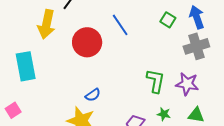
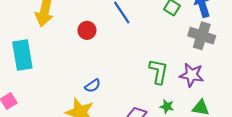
red circle: (87, 42) -> (87, 30), size x0.6
gray cross: (196, 46) -> (202, 36), turned 35

